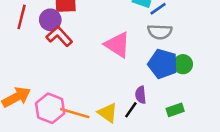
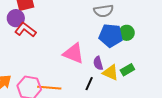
pink triangle: (117, 45) -> (74, 53), moved
black line: (131, 110) -> (89, 84), moved
yellow triangle: (108, 113) -> (111, 73), moved

